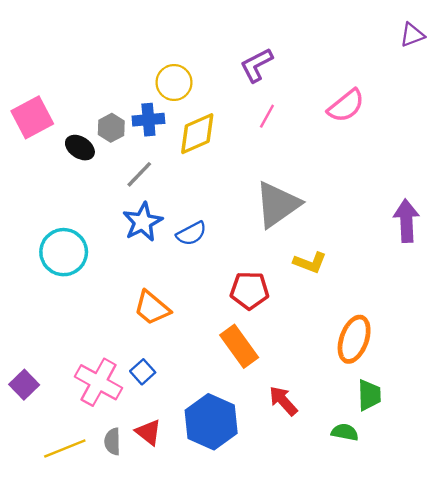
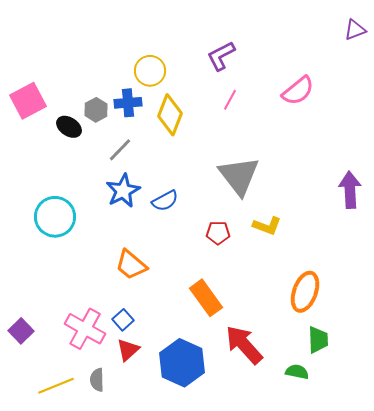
yellow diamond: (197, 134) -> (170, 115), turned -45
gray triangle: (277, 204) -> (239, 176), turned -33
red pentagon: (250, 290) -> (218, 233), moved, size x0.7
red arrow: (283, 401) -> (244, 345), size x1.5
red triangle: (148, 432) -> (128, 350), moved, turned 40

